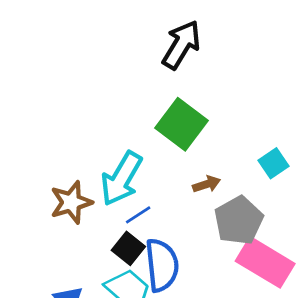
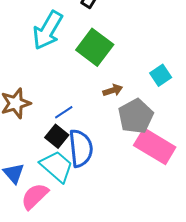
cyan arrow: (121, 179) -> (48, 30), moved

